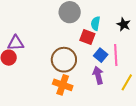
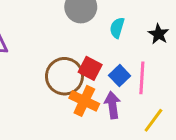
red square: (87, 37) -> (90, 68), moved
orange cross: (63, 85) -> (84, 101), moved

